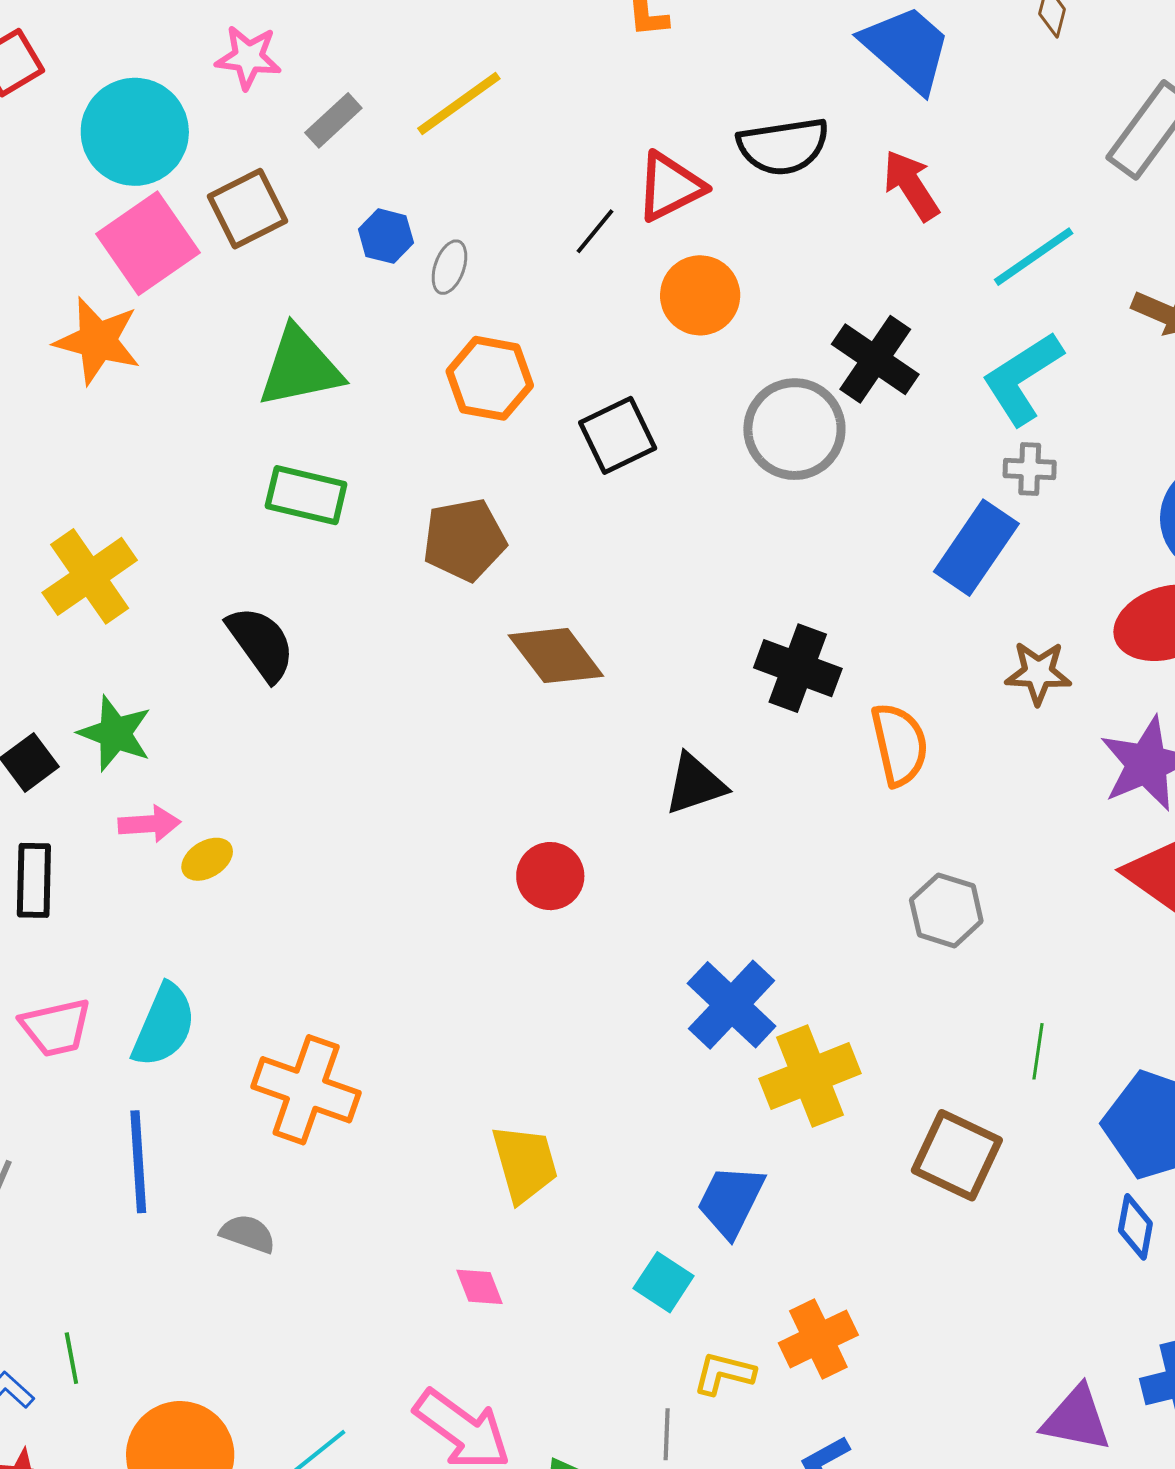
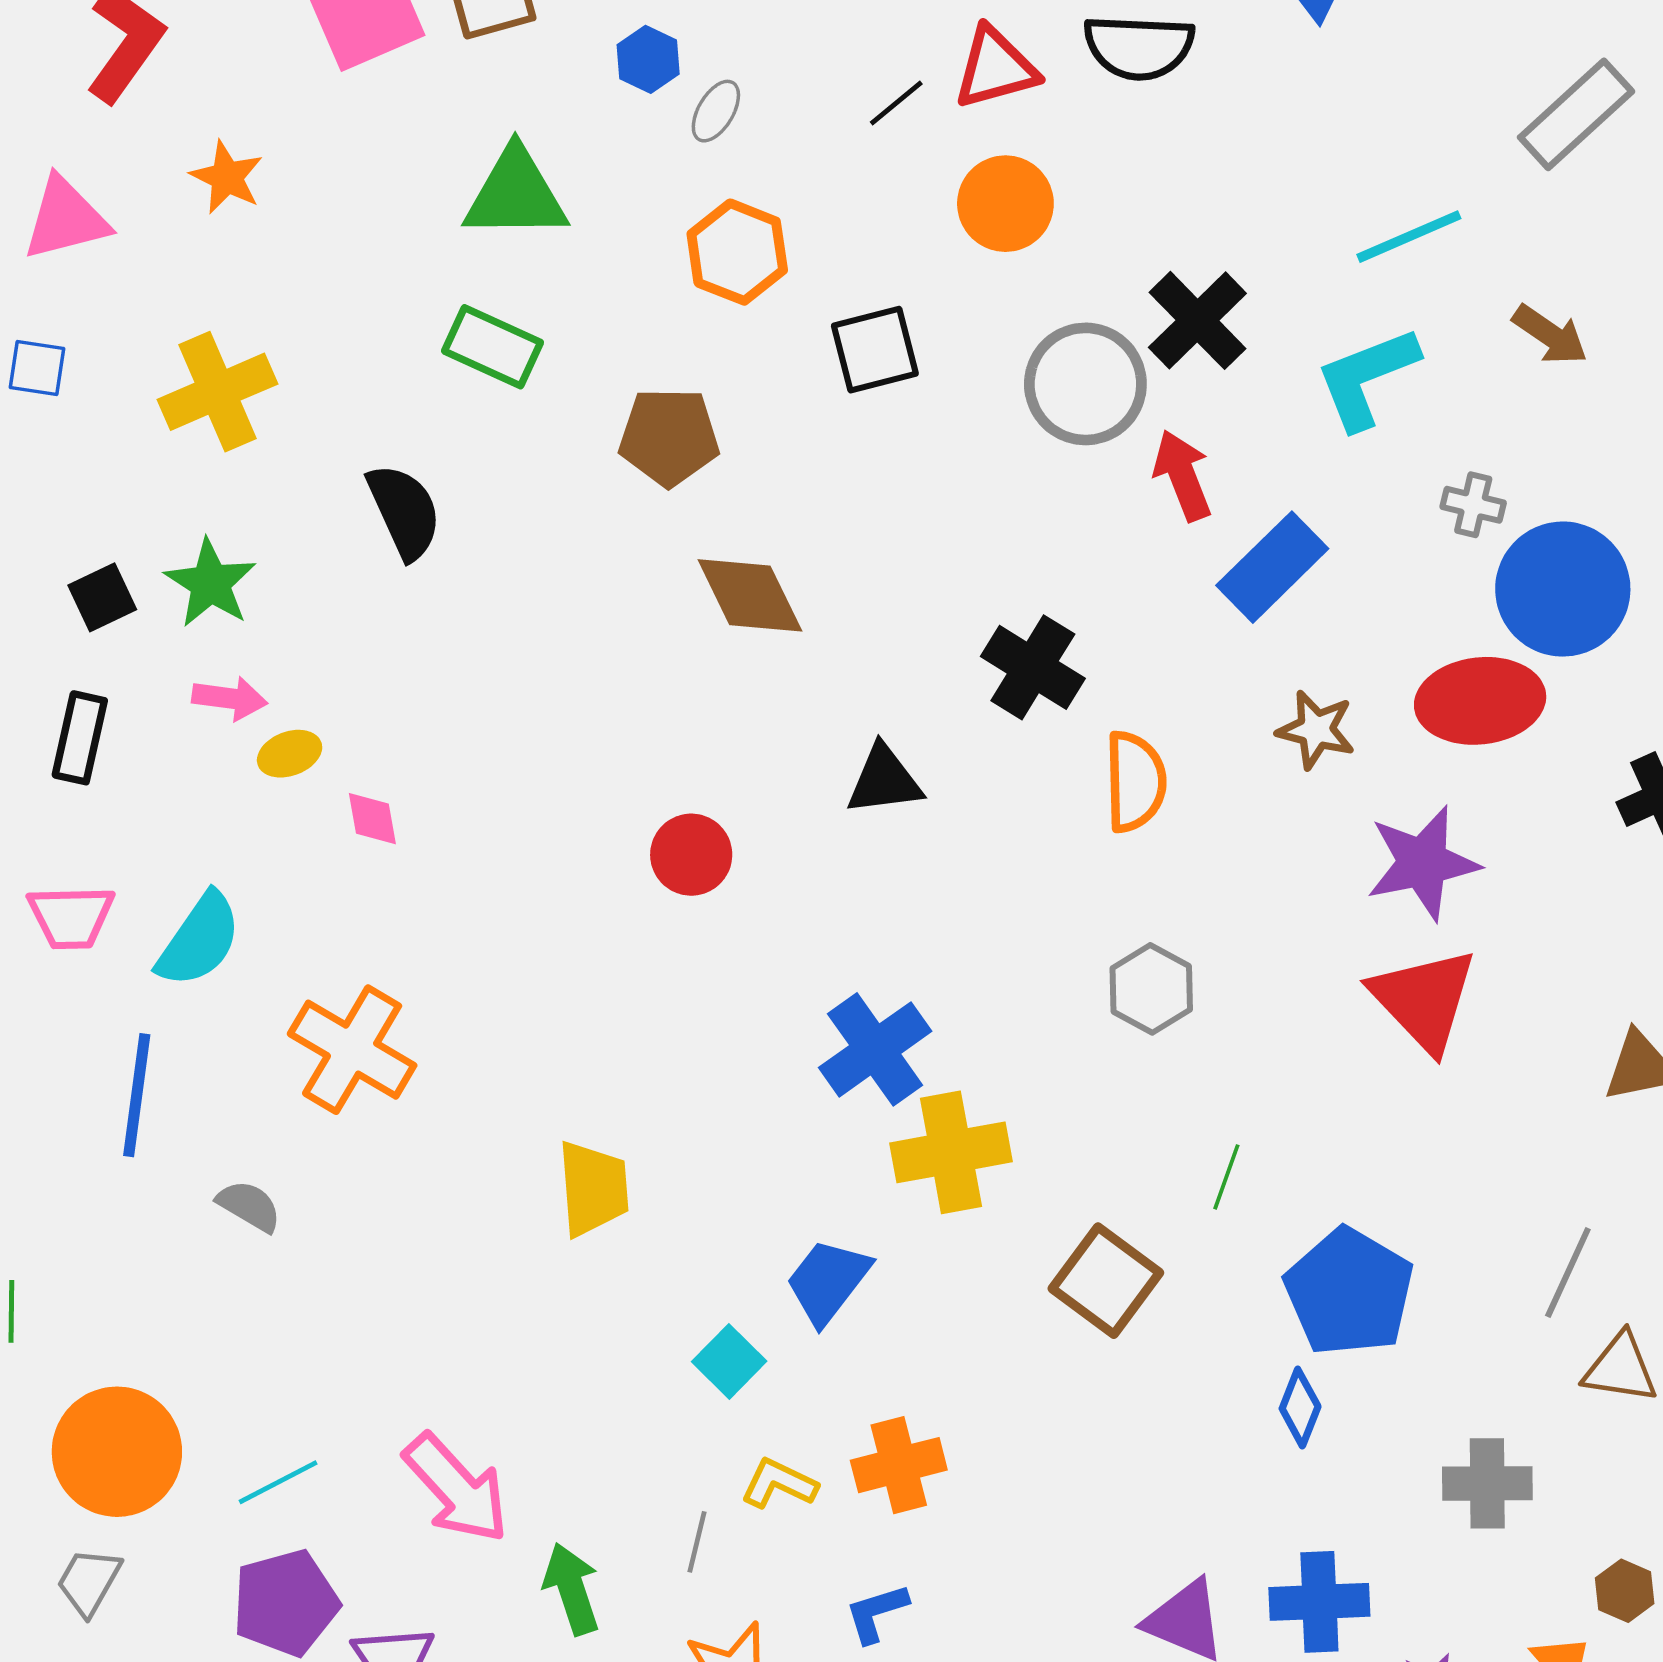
red arrow: (911, 185) -> (1183, 475), moved
orange star: (98, 341) -> (227, 177), moved, size x0.7
gray cross: (1030, 469) -> (1473, 505), moved
pink diamond: (480, 1287) -> (372, 819), moved

